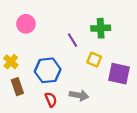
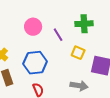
pink circle: (26, 24) -> (33, 27), moved
gray arrow: (79, 95) -> (79, 86), moved

